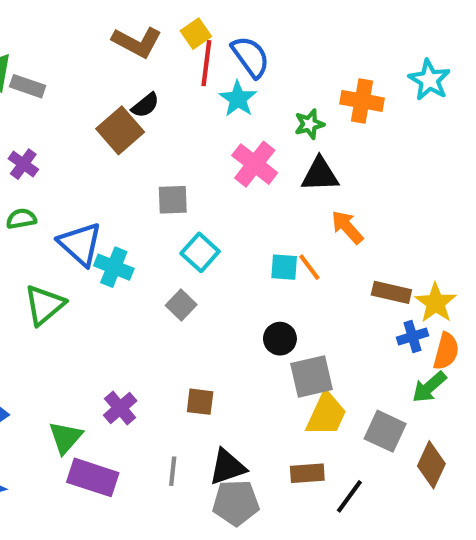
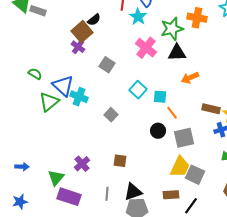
green star: (309, 124) -> (172, 29), size x1.6
purple cross: (23, 164) -> (78, 47), moved
gray square: (173, 200) -> (107, 65), turned 35
green semicircle: (21, 219) -> (35, 74), turned 40
orange arrow: (347, 227) -> (190, 78), turned -72
cyan square: (200, 252) -> (138, 90), moved
orange line: (309, 267) -> (172, 113), moved
green triangle: (44, 305) -> (49, 102), moved
gray square: (312, 376) -> (184, 138), moved
gray square: (385, 431) -> (195, 175), moved

